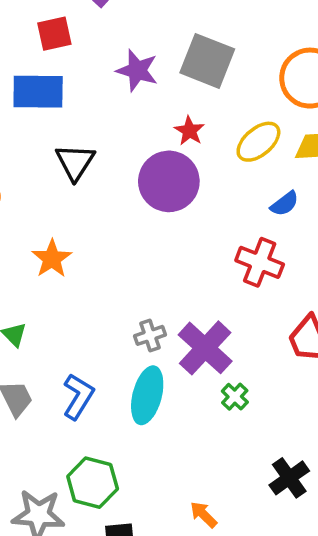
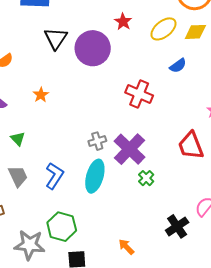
purple circle: (169, 181) -> (93, 48), moved
orange star: (52, 259) -> (41, 95), size x0.7
red cross: (260, 262) -> (139, 94), moved

